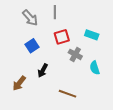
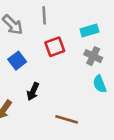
cyan rectangle: (92, 35) -> (89, 31), moved, turned -32
gray cross: (75, 54) -> (93, 56), moved

